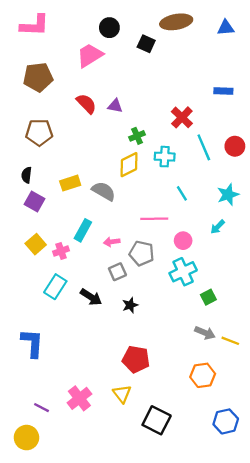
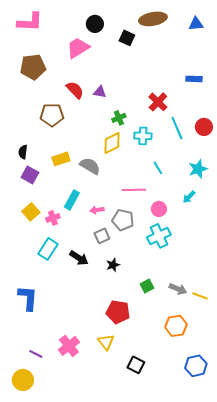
brown pentagon: (39, 132) -> (52, 115), moved
green square: (208, 297) -> (147, 286), moved
black square: (157, 420) -> (136, 365), size x0.7

